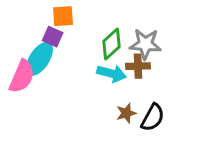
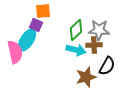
pink semicircle: (22, 76) -> (15, 52), turned -35
brown star: (126, 113) -> (86, 77), size x1.5
black semicircle: (153, 118) -> (107, 66), moved

